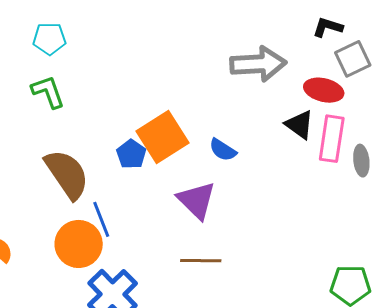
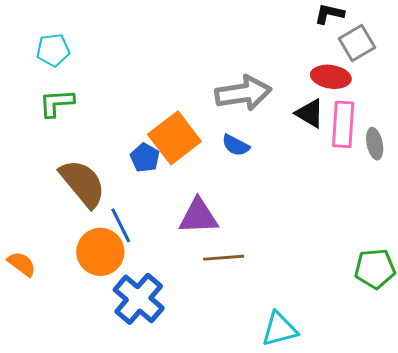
gray arrow: (258, 64) -> (243, 93), moved
green L-shape: (48, 92) -> (56, 103), turned -69
purple triangle: (197, 200) -> (198, 216), moved, turned -42

